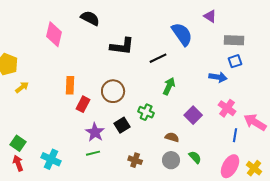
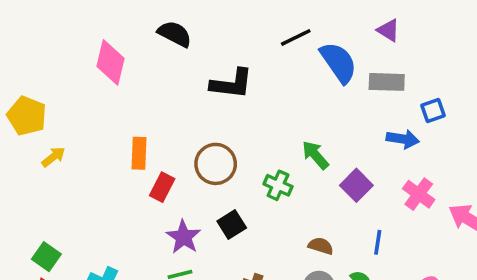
gray rectangle: (234, 40) -> (387, 82), moved
black line: (158, 58) -> (296, 37), moved
green arrow: (169, 86) -> (315, 155), turned -66
green cross: (146, 112) -> (278, 185), moved
purple square: (193, 115) -> (356, 185), moved
blue line: (235, 135) -> (378, 242), moved

